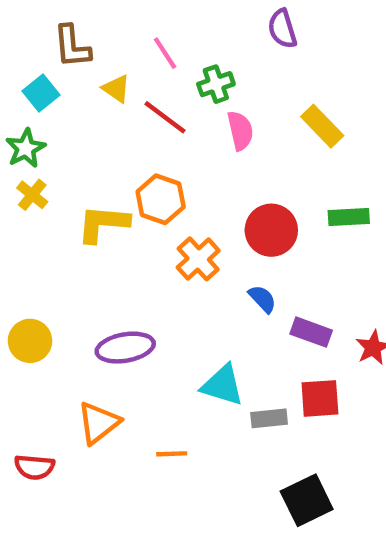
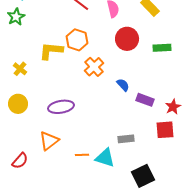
yellow cross: (32, 195) -> (20, 69), moved
red circle: (271, 230) -> (127, 39), moved
cyan triangle: (223, 385) -> (105, 158), moved
red square: (320, 398) -> (165, 130), moved
red semicircle: (34, 467) -> (20, 161), turned -54

